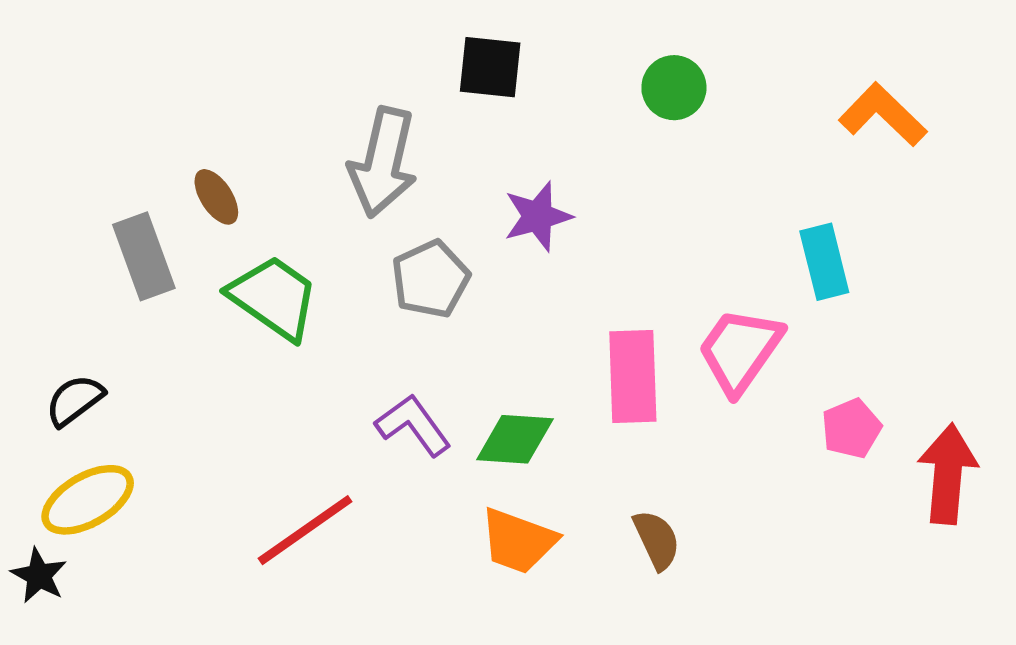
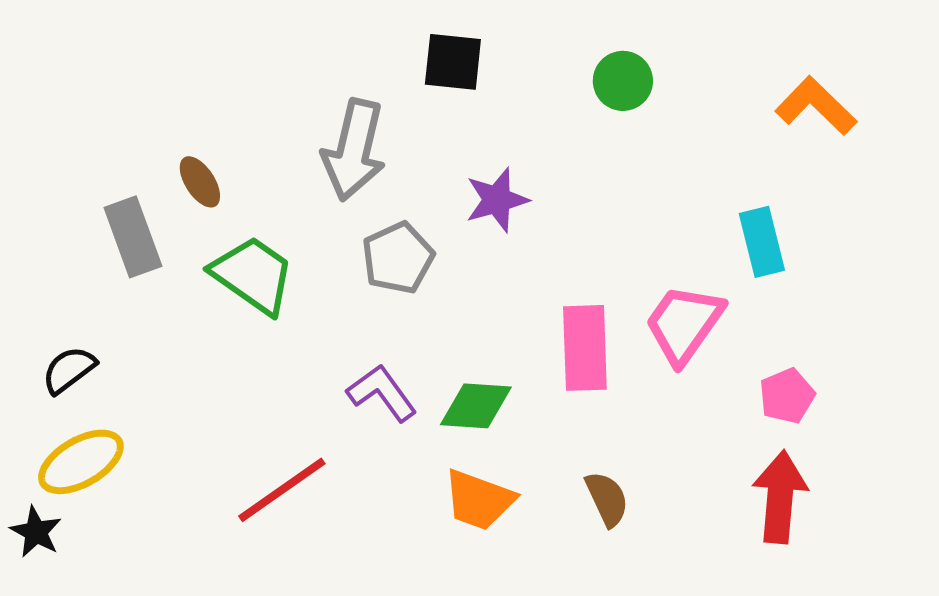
red arrow: (948, 474) -> (780, 497), moved

